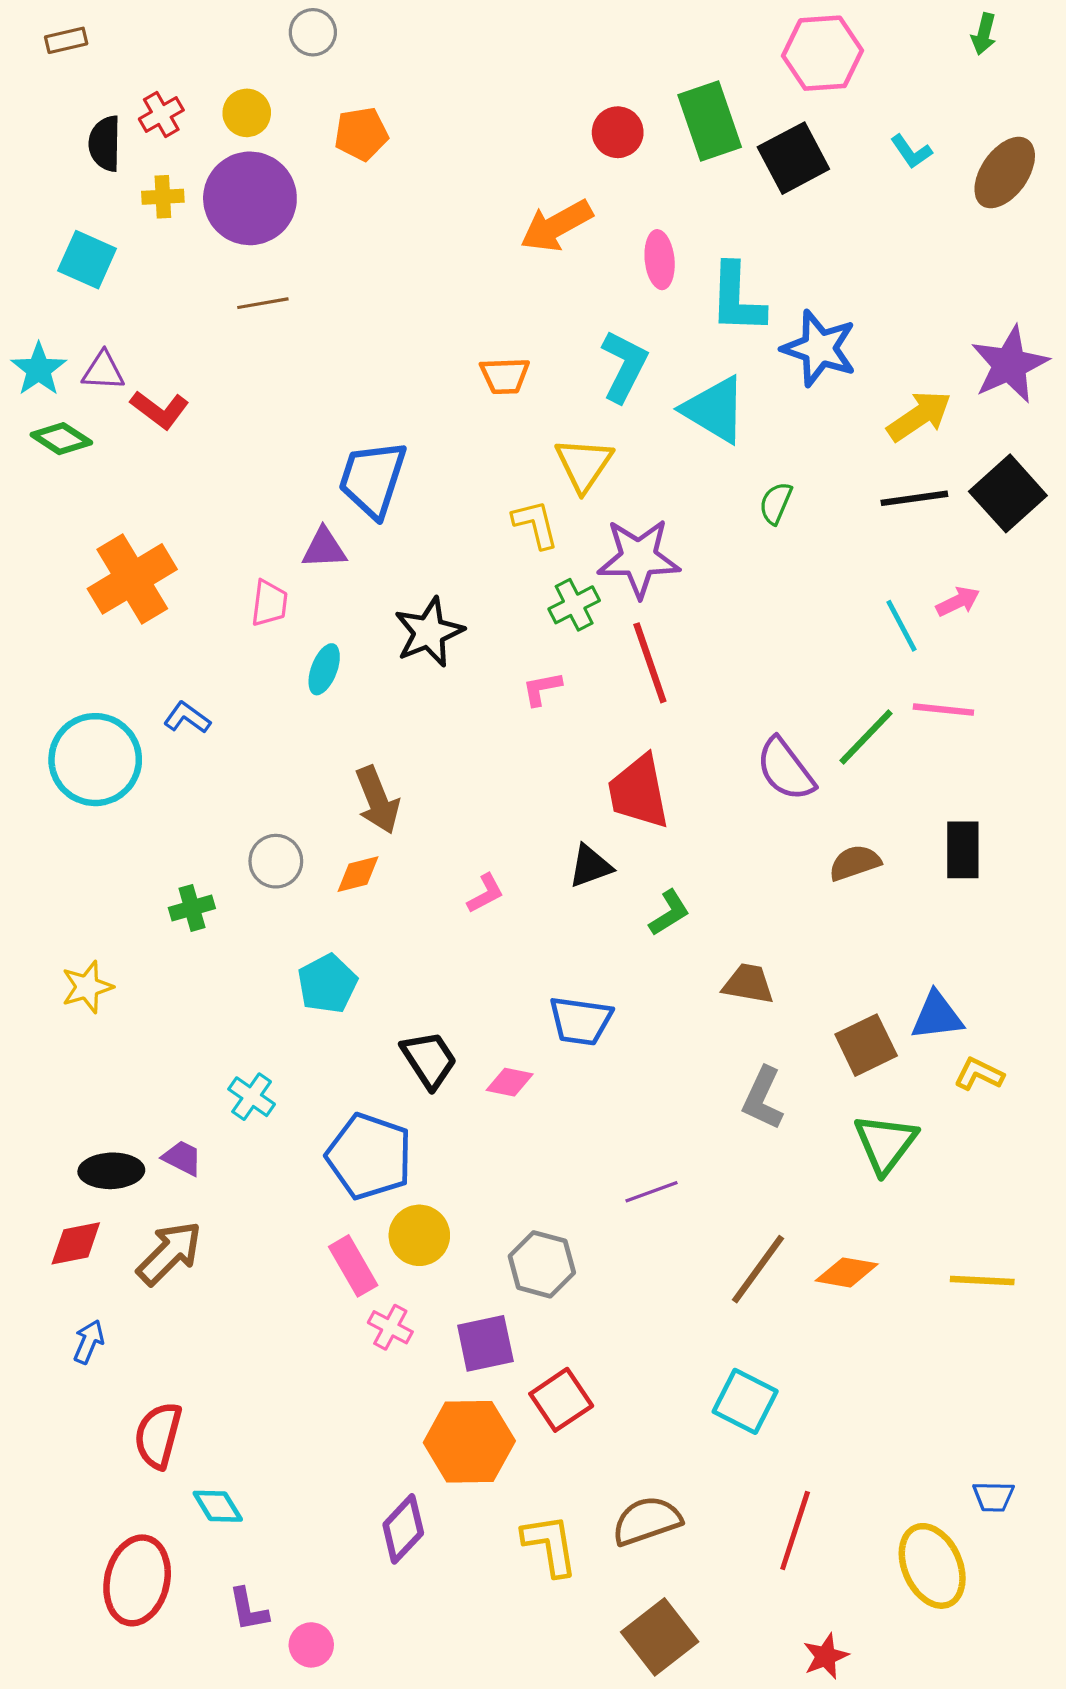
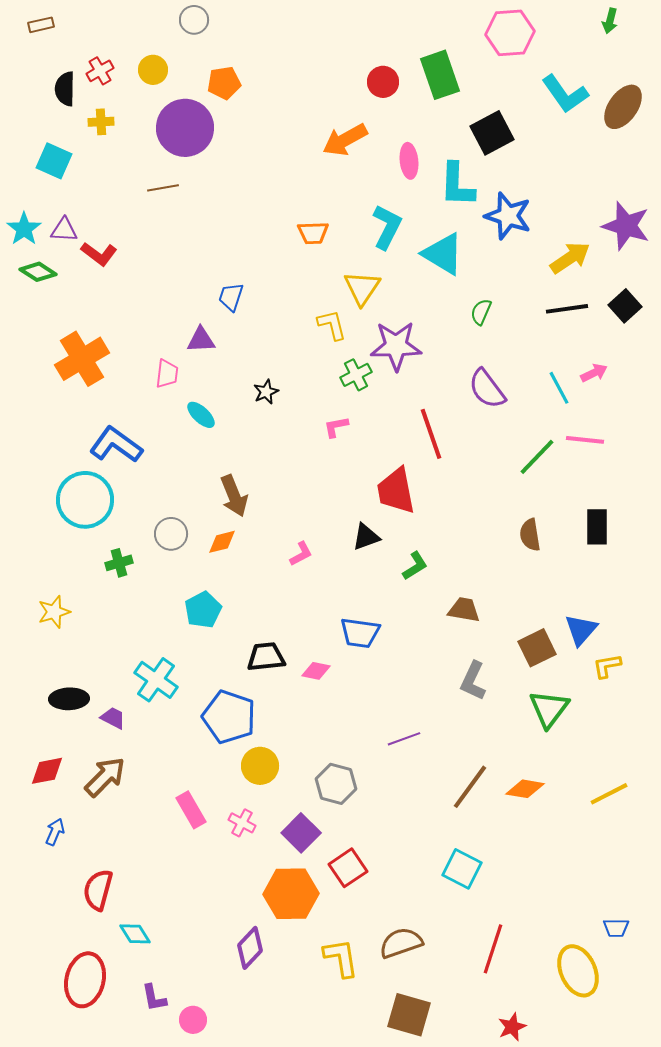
cyan L-shape: (911, 152) -> (565, 94), size x1.8
black square: (793, 158) -> (492, 133), moved
purple circle: (250, 198) -> (185, 128), moved
purple star: (1010, 364) -> (626, 226), turned -30
blue trapezoid: (373, 479) -> (231, 297), size x0.6
black square: (1008, 493) -> (625, 306), size x0.7
black star: (429, 632) -> (266, 392), size x0.6
red line: (650, 663) -> (431, 434), moved
cyan ellipse: (324, 669) -> (201, 415), turned -68
blue L-shape: (187, 718) -> (116, 445), size x1.8
cyan circle: (95, 760) -> (85, 500), moved
purple semicircle: (785, 769) -> (487, 389), moved
brown semicircle: (855, 863) -> (530, 535), turned -80
blue triangle: (937, 1016) -> (581, 630), turned -42
black trapezoid: (429, 1060) -> (266, 657), turned -63
yellow L-shape: (979, 1074) -> (607, 666), turned -36
cyan cross: (252, 1097) -> (156, 680), size x1.5
black ellipse: (111, 1171) -> (69, 699), moved
pink rectangle: (353, 1266) -> (191, 810), moved
yellow line: (982, 1280) -> (609, 794), turned -30
purple square: (485, 1343) -> (301, 833), turned -33
brown square: (660, 1637) -> (409, 1015), turned -36

